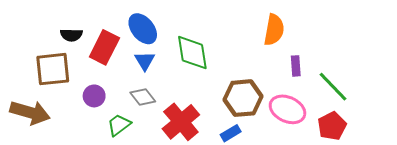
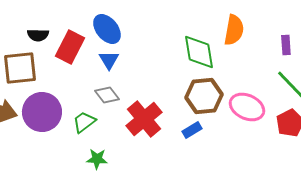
green diamond: (192, 53) -> (199, 52), moved
purple rectangle: (296, 66) -> (286, 45), moved
purple circle: (94, 96) -> (42, 112), moved, size x1.8

